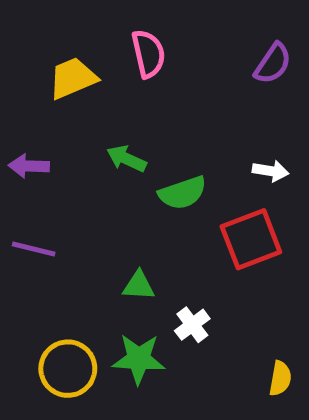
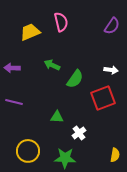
green semicircle: (183, 193) -> (75, 79), turned -36
green star: (139, 359) -> (65, 158), moved

